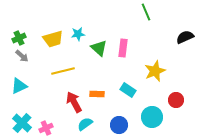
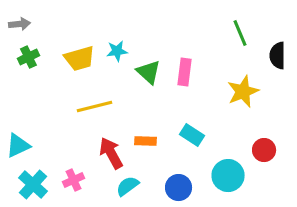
green line: (146, 12) -> (240, 33), moved
black semicircle: (185, 37) -> (278, 55), turned -66
gray arrow: (22, 56) -> (19, 24), moved, turned -48
yellow star: (155, 71) -> (243, 91), moved
cyan triangle: (19, 86) -> (18, 146), moved
pink cross: (46, 128) -> (73, 180), moved

